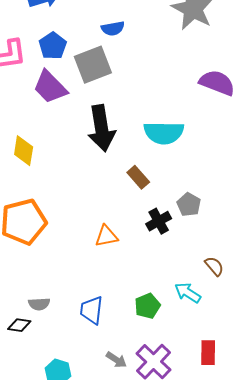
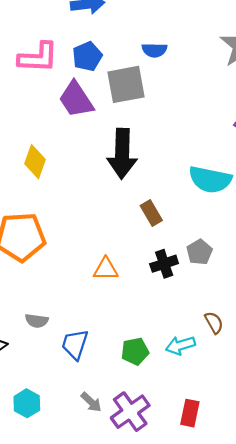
cyan semicircle: (164, 133) -> (210, 179), moved
cyan arrow: (188, 293) -> (180, 345), turned -60
gray semicircle: (39, 304) -> (37, 321), moved

